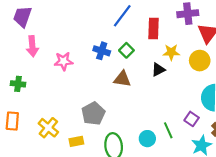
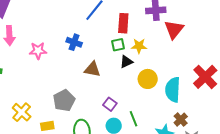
green square: (126, 50) -> (118, 45), moved, turned 32
yellow circle: (200, 61) -> (148, 79), moved
purple square: (192, 119) -> (110, 104), moved

